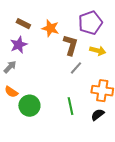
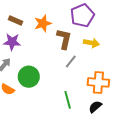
orange star: (50, 28) -> (43, 23), turned -30
purple star: (19, 45) -> (12, 42), turned 30
green circle: (29, 106) -> (29, 77), moved

